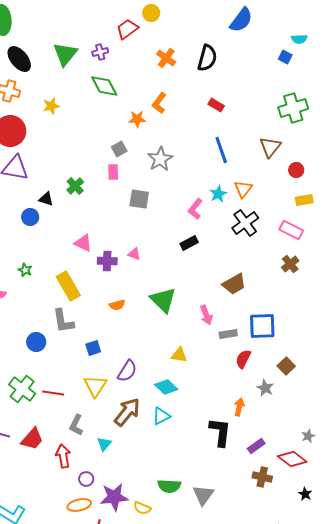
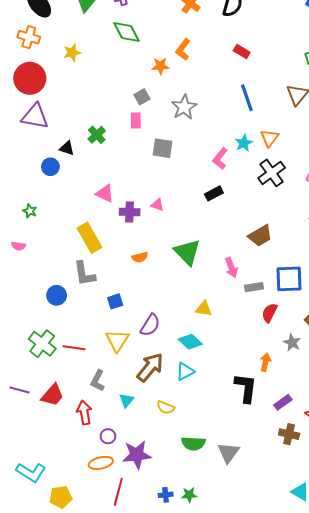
green star: (25, 270) -> (30, 211), moved
yellow semicircle: (142, 508) -> (166, 407), moved

